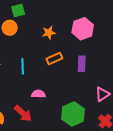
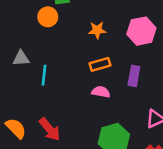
cyan line: (23, 66) -> (44, 75), moved
pink semicircle: (38, 94) -> (101, 92), moved

